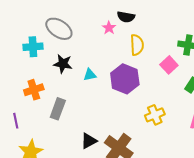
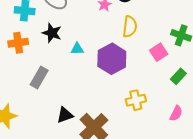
orange cross: (34, 90) -> (18, 43), moved

